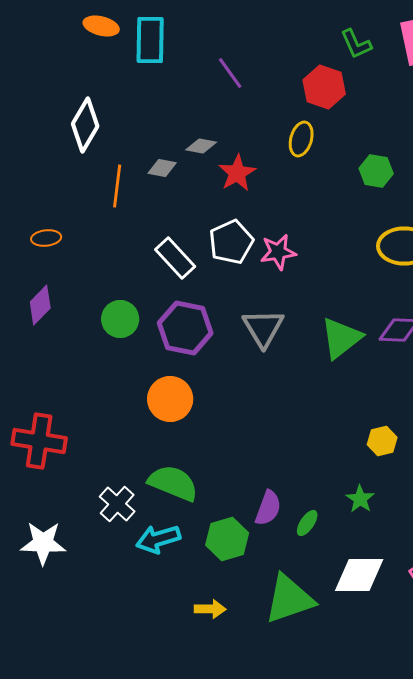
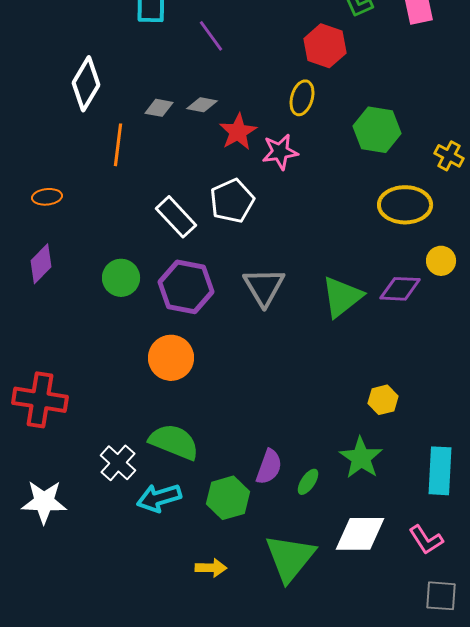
purple line: (230, 73) -> (211, 36), moved
gray diamond: (162, 168) -> (159, 108), moved
green hexagon: (376, 171) -> (377, 130), size x1.4
pink star: (278, 252) -> (280, 152), moved
green star: (360, 499) -> (361, 458), size x1.5
green triangle: (289, 599) -> (290, 558), turned -32

